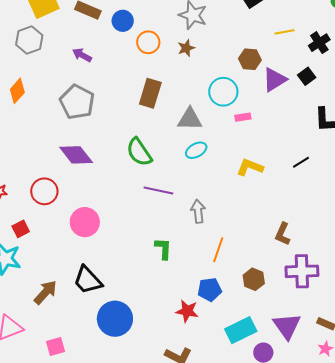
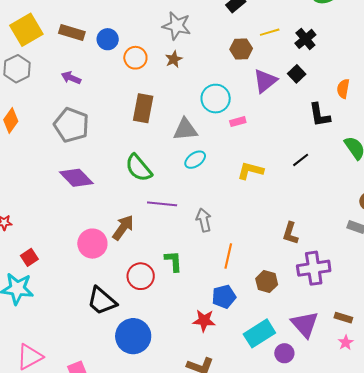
brown hexagon: (250, 59) -> (241, 49), moved
red circle: (44, 191) -> (141, 276), moved
brown arrow: (45, 292) -> (123, 228), moved

